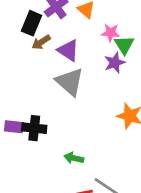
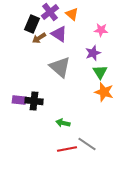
pink star: (111, 33) -> (101, 30), moved
green triangle: (124, 45) -> (100, 72), moved
purple triangle: (68, 50) -> (59, 34), moved

